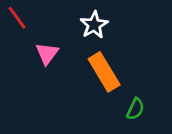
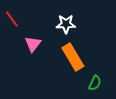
white star: (94, 25) -> (66, 24), turned 30

